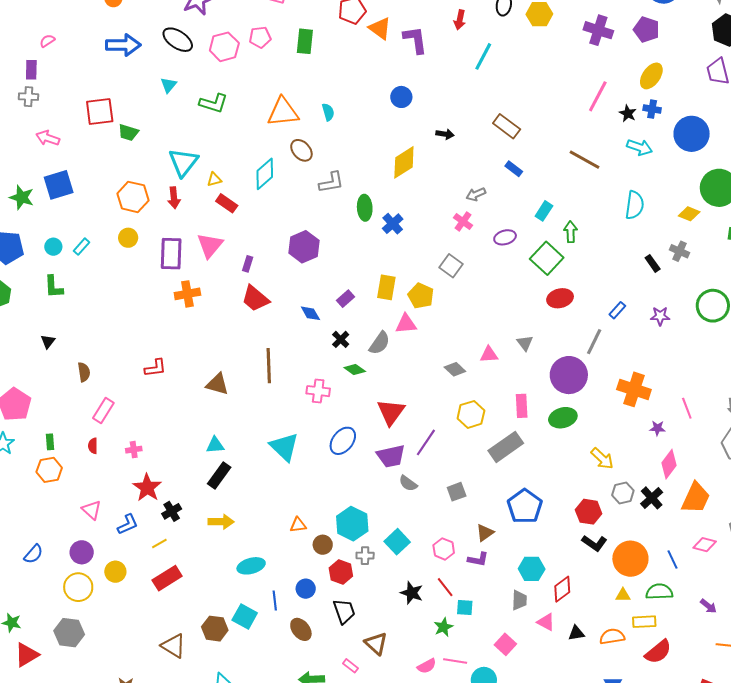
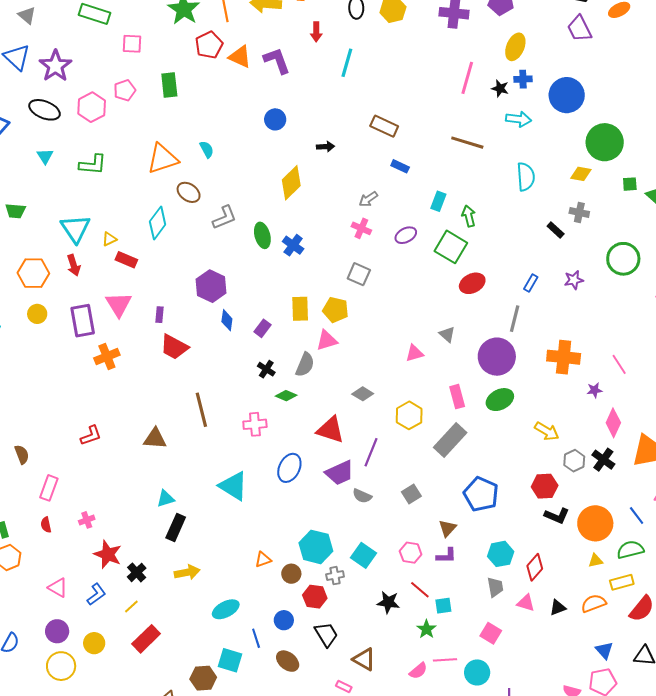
blue diamond: (310, 313) -> (227, 320), moved, turned 50
gray diamond: (455, 369) -> (363, 394), moved
red triangle: (391, 412) -> (330, 430), turned -36

